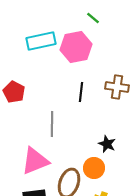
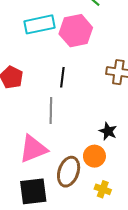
black line: (81, 92) -> (62, 77), moved

